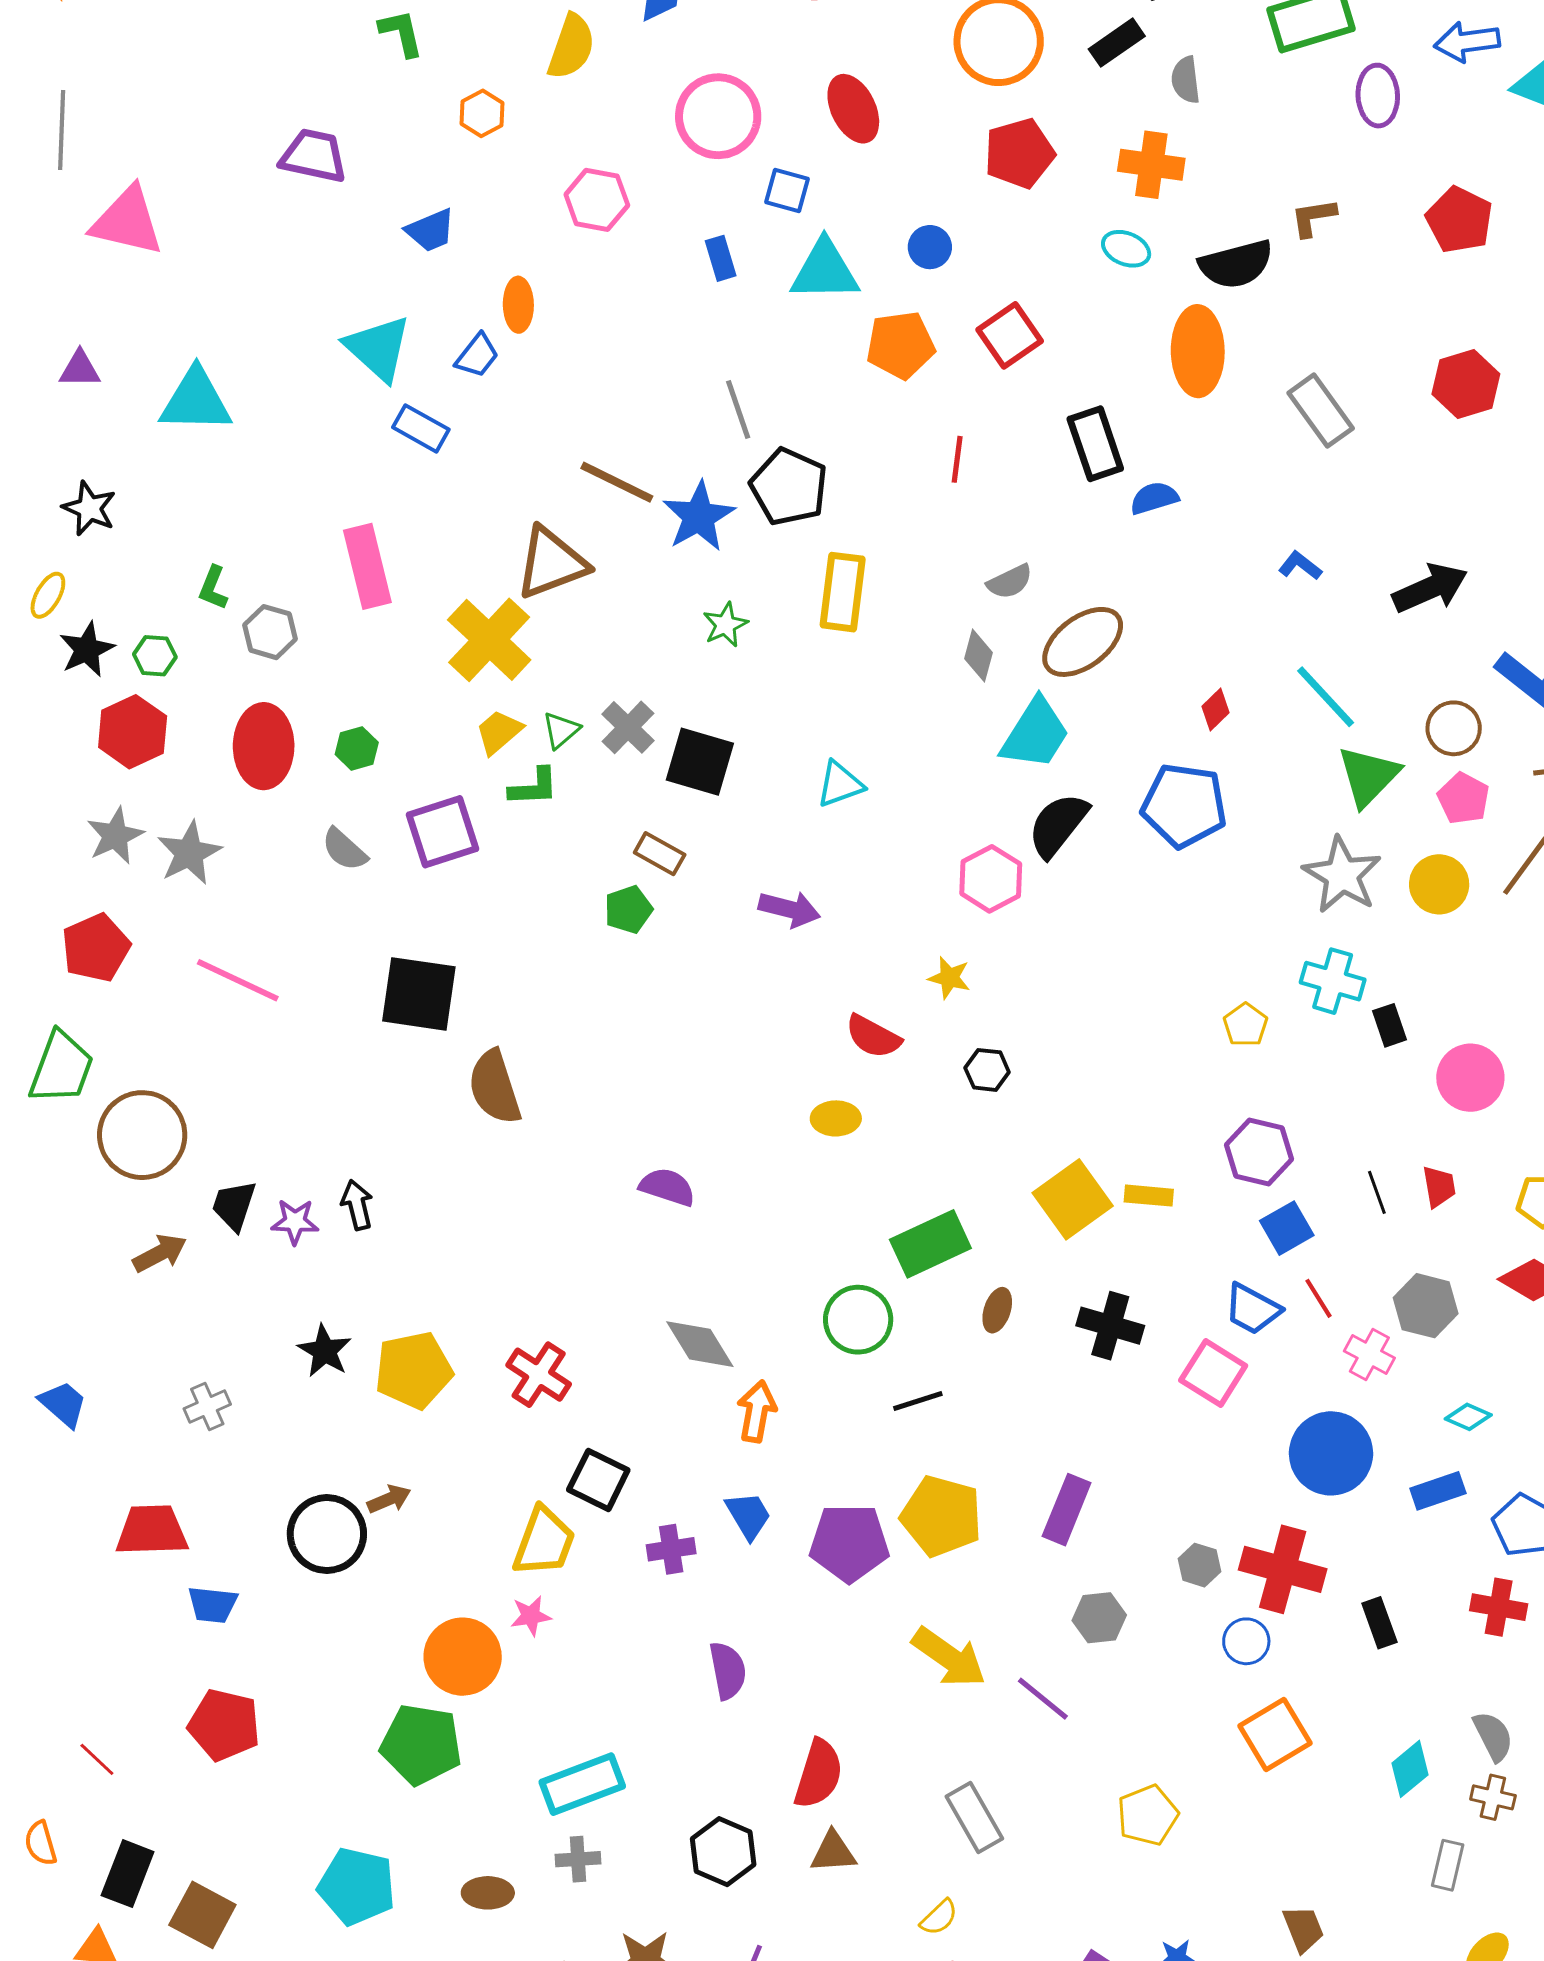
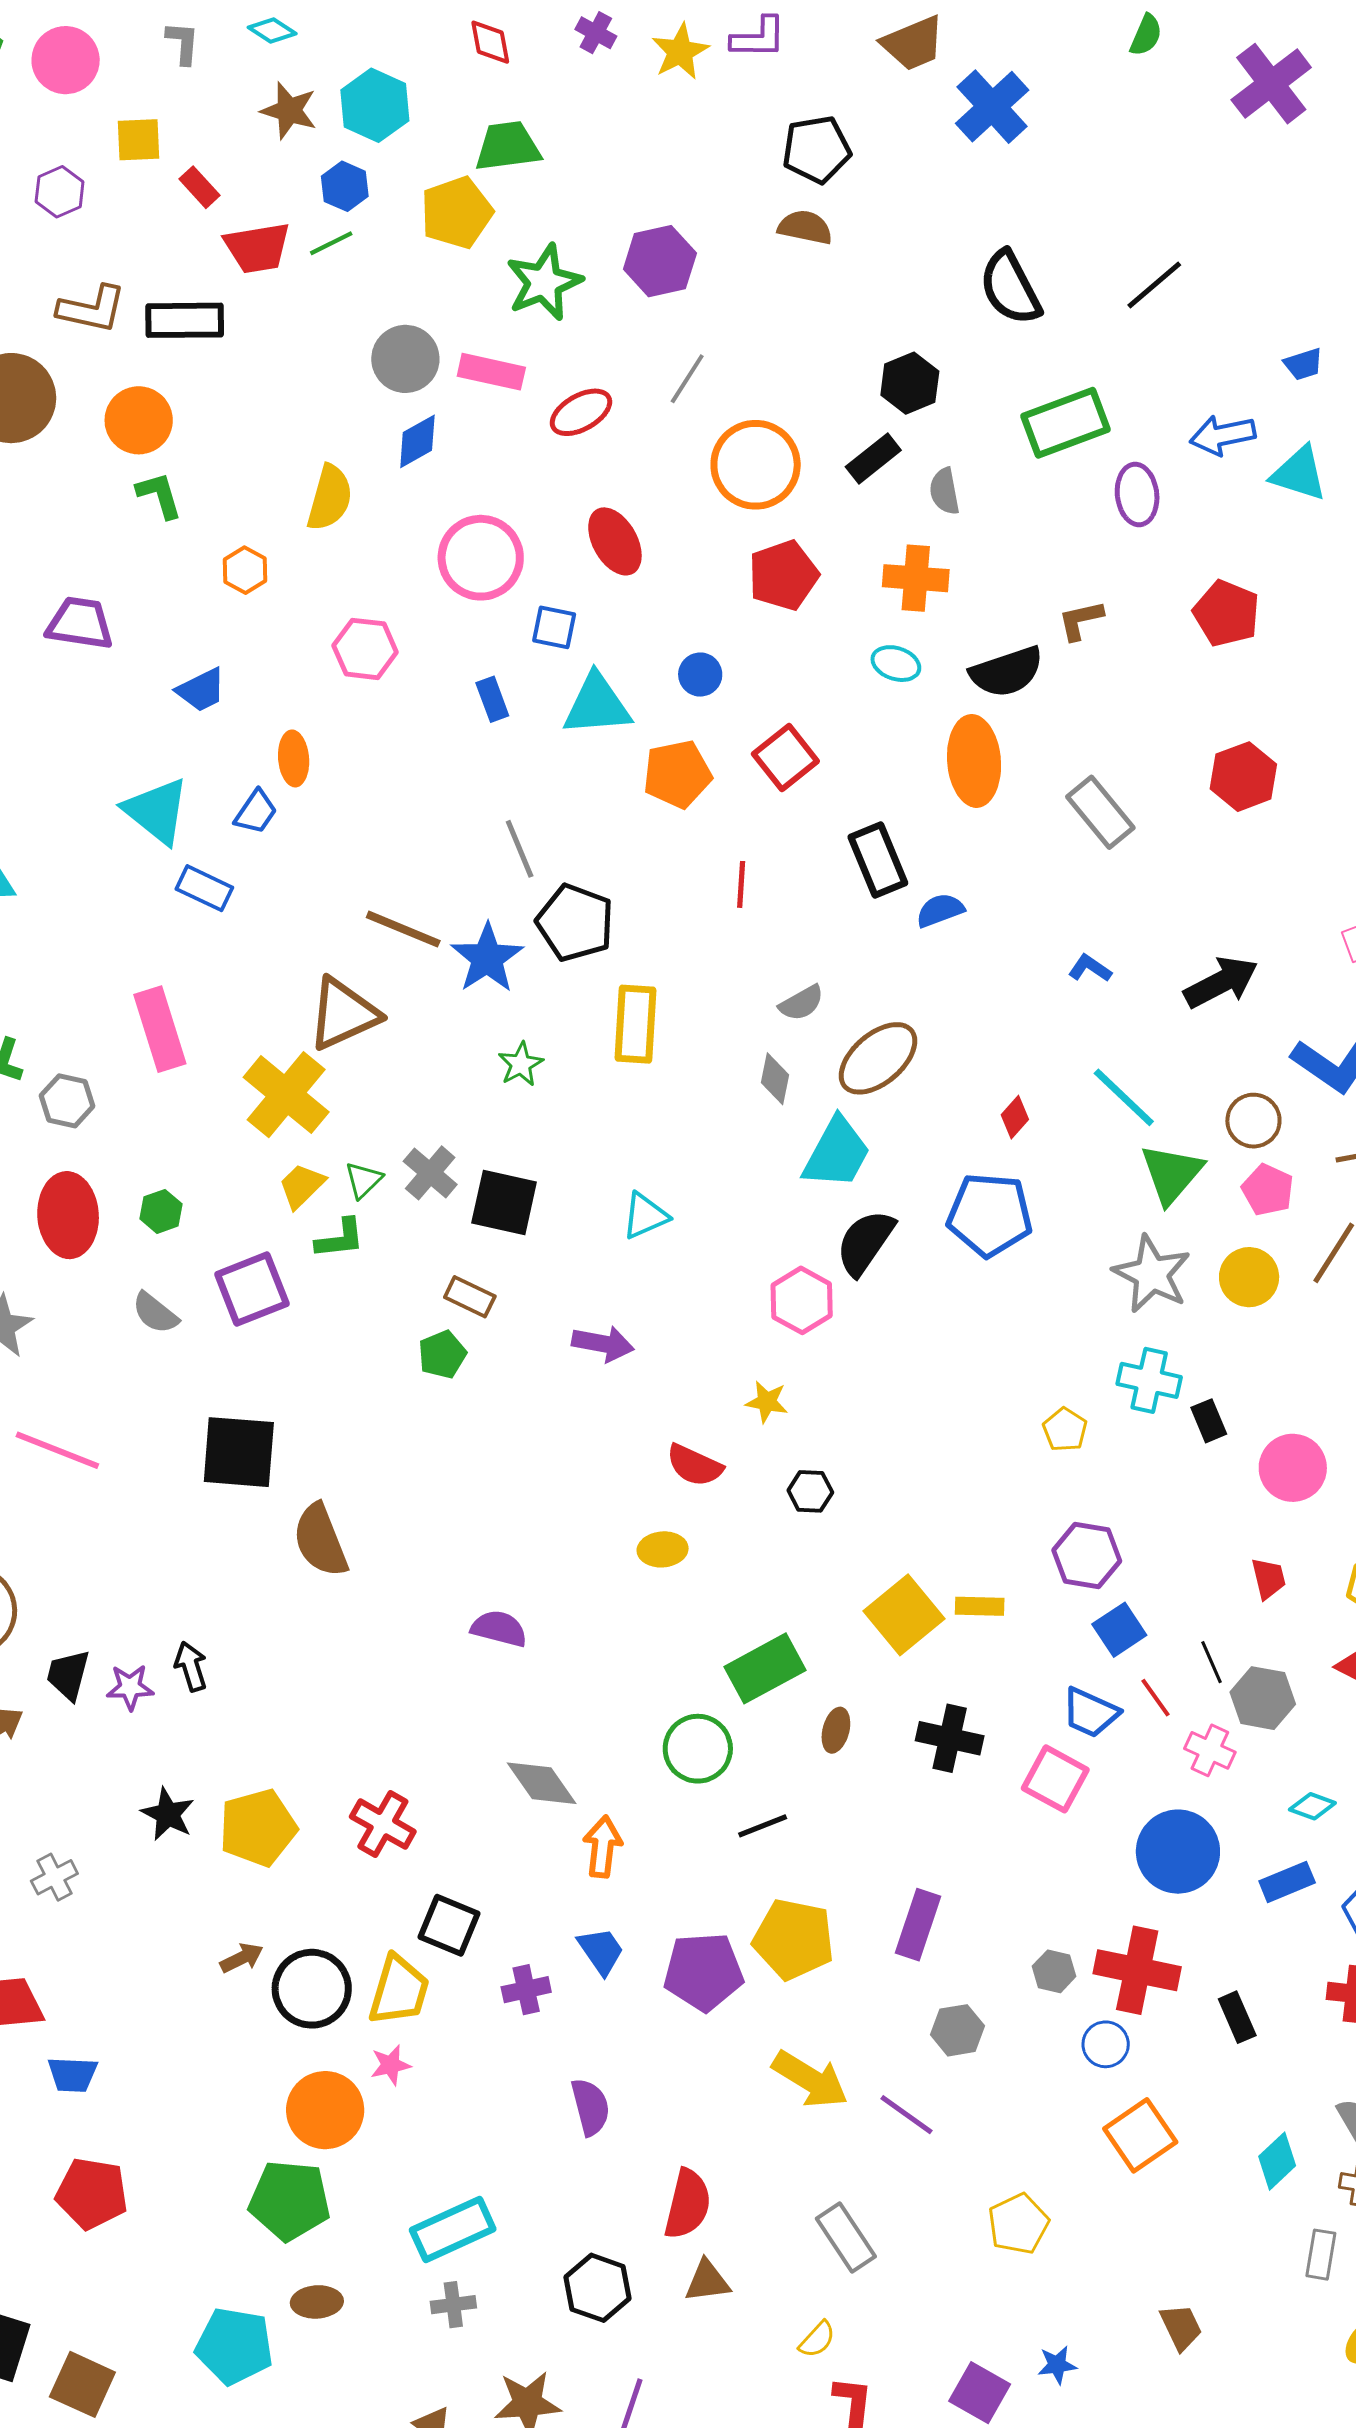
black line: (1377, 1192) -> (1211, 1662), moved
black circle: (327, 1534) -> (312, 1989), moved
brown ellipse: (488, 1893) -> (317, 2302), moved

